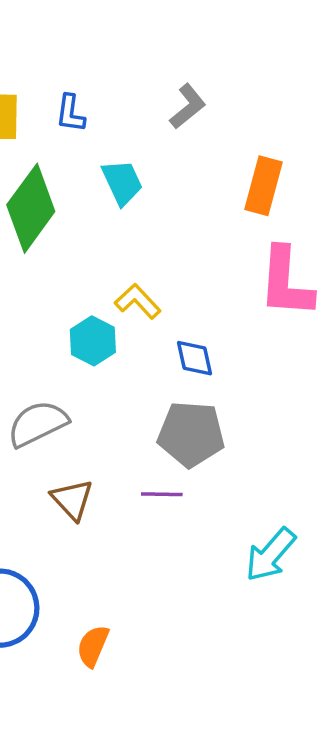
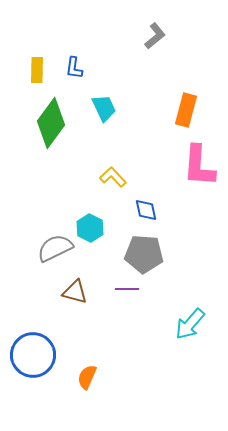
gray L-shape: (188, 106) -> (155, 36), moved
cyan hexagon: (93, 341) -> (90, 228), moved
brown triangle: (72, 499) -> (75, 292), turned -32

